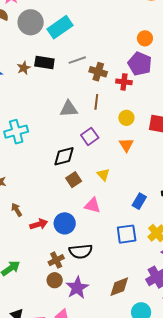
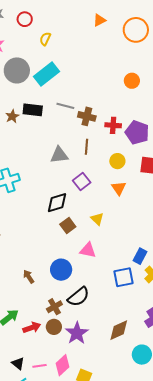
gray line: (77, 60) -> (65, 106), turned 36
purple pentagon: (140, 64) -> (137, 132), moved
blue rectangle: (139, 201) -> (140, 256), moved
brown arrow: (17, 210) -> (29, 277), moved
red arrow: (39, 224) -> (32, 328), moved
black semicircle: (81, 251) -> (78, 297), turned -30

